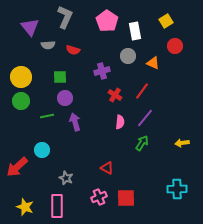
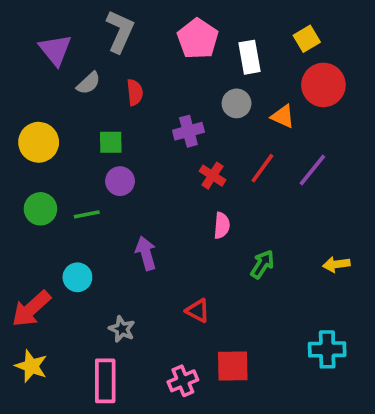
gray semicircle: (48, 45) -> (89, 83), turned -40
red circle: (175, 46) -> (323, 85), size x1.5
red semicircle: (73, 50) -> (135, 92), turned -112
green circle: (21, 101) -> (40, 209), moved
purple line: (145, 118) -> (312, 170), moved
purple arrow: (75, 122) -> (146, 253), moved
pink cross: (99, 197) -> (183, 381), moved
yellow star: (25, 207) -> (31, 366), moved

